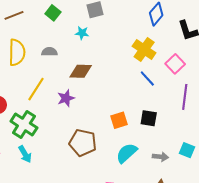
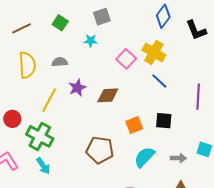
pink square: (175, 64) -> (126, 59), moved
brown diamond: (81, 71) -> (108, 95), moved
purple star: (66, 98) -> (77, 88), moved

